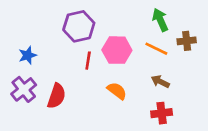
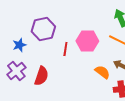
purple hexagon: (79, 26) -> (43, 29), moved
orange semicircle: (117, 91) -> (102, 72), moved

